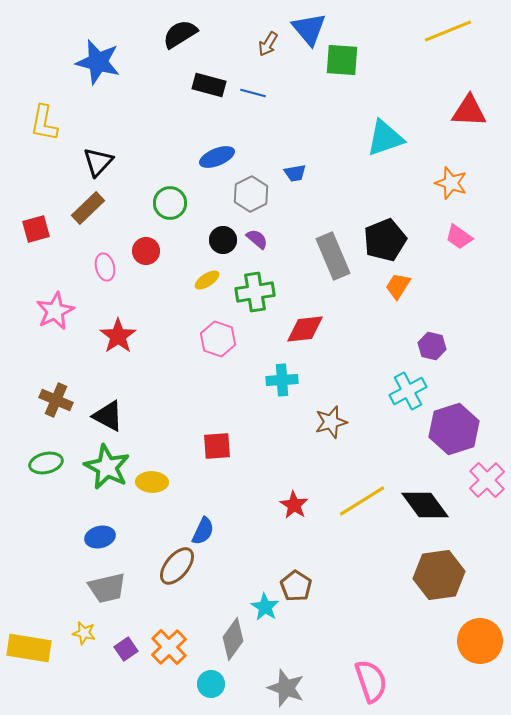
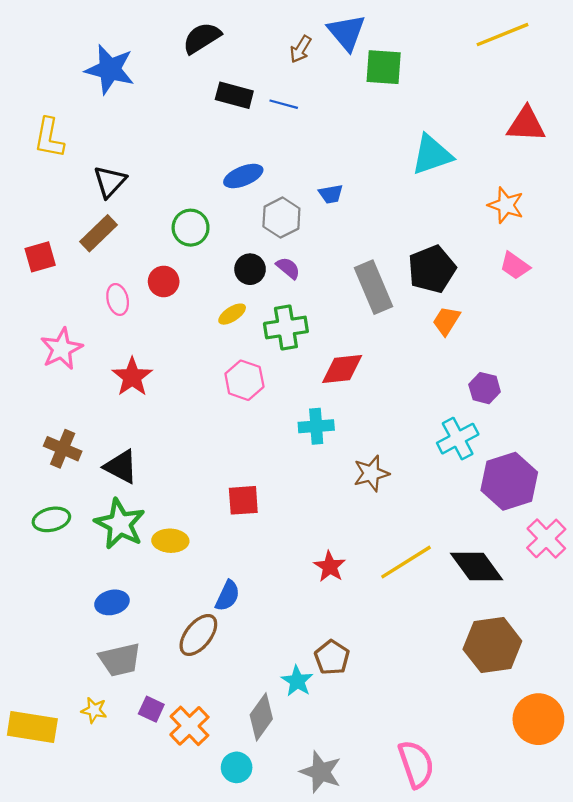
purple square: (126, 649) -> (151, 709), moved, turned -30

